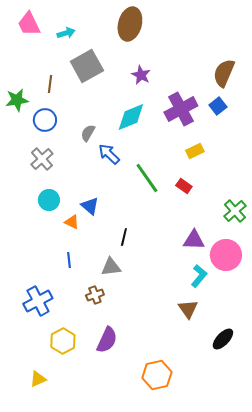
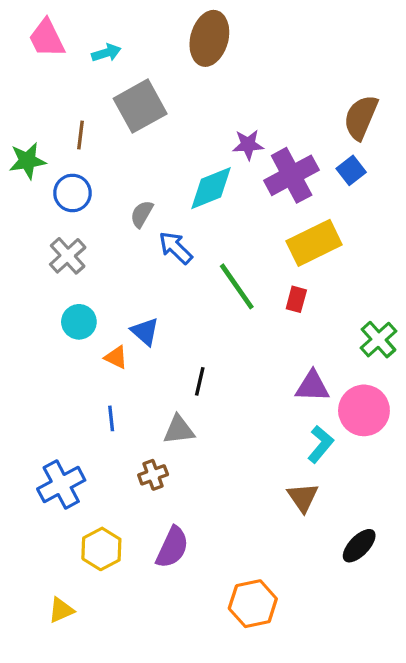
purple star: (141, 75) -> (248, 145), moved, turned -30
yellow rectangle: (195, 151) -> (314, 243), size x1.8
red rectangle: (184, 186) -> (296, 299), turned 70

